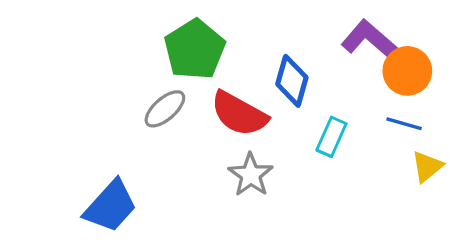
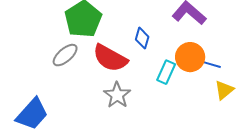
orange circle: (407, 71) -> (190, 57), moved
blue diamond: (292, 81) -> (142, 38), size x0.7

